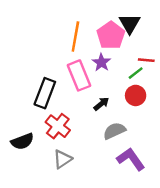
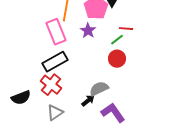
pink rectangle: (79, 75) -> (56, 32), moved
black rectangle: (45, 93) -> (55, 62), moved, turned 40
black arrow: (101, 104) -> (88, 101), moved

